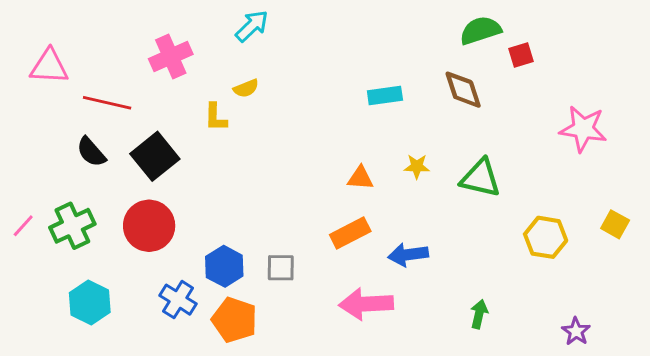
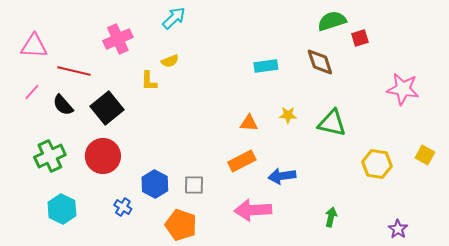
pink line: (23, 226) -> (32, 92), moved
blue cross: (178, 300) -> (123, 207), size x0.7
orange pentagon: (234, 320) -> (181, 225), moved

